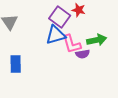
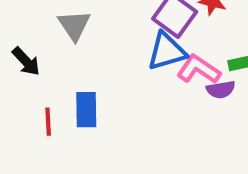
pink L-shape: (72, 44) -> (199, 69), turned 140

